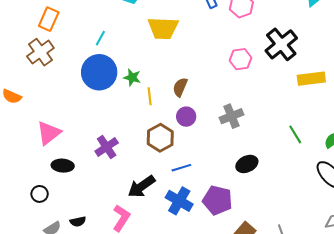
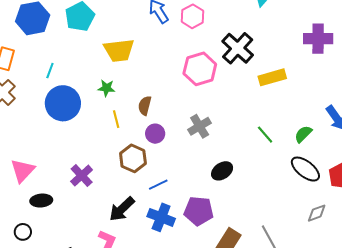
cyan line: (100, 38) -> (50, 71), moved
pink hexagon: (241, 59) -> (200, 69), size x1.5
green star: (132, 77) -> (106, 88), moved

